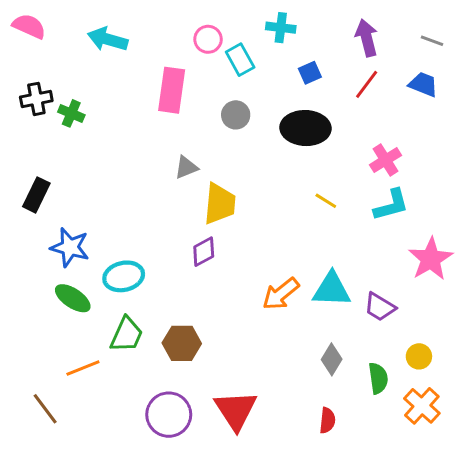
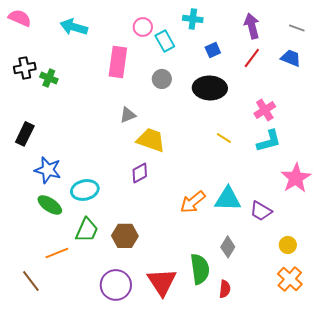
yellow trapezoid: (220, 204) -> (151, 140), turned -76
green semicircle: (378, 378) -> (200, 269), moved, size x1.4

